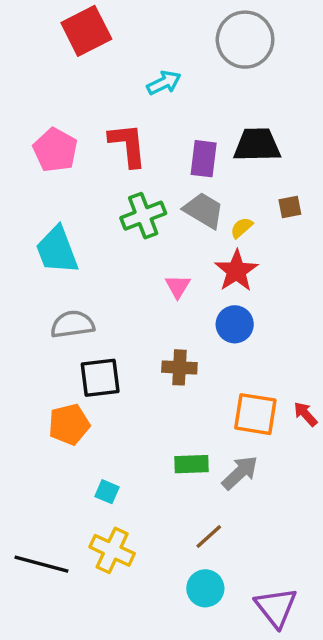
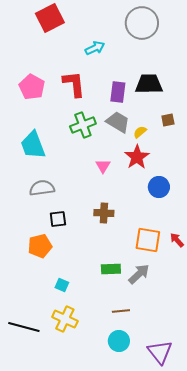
blue circle: (235, 324) -> (159, 187), moved
black square: (100, 378) -> (58, 219), size x0.7
brown line: (209, 537) -> (121, 311), turned 36

